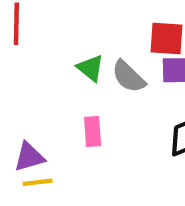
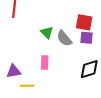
yellow line: (38, 182) -> (27, 86), moved

